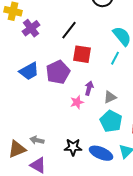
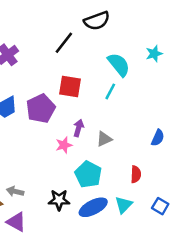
black line: (69, 30) -> (64, 43), moved
cyan pentagon: (111, 121) -> (88, 174), moved
blue ellipse: (101, 153) -> (93, 207), turned -50

